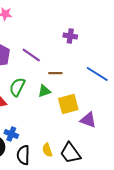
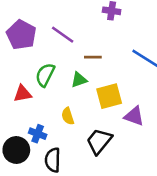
yellow semicircle: (47, 150) -> (68, 116), moved
black trapezoid: (70, 153) -> (99, 141), moved, turned 75

